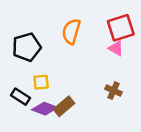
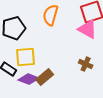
pink triangle: (116, 48) -> (88, 29), size x1.5
yellow square: (41, 82) -> (26, 57), size x1.5

